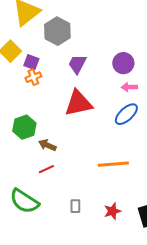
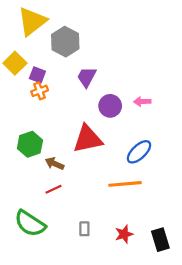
purple circle: (123, 63) -> (110, 106), moved
red triangle: (78, 103) -> (88, 139), moved
blue ellipse: (126, 114) -> (139, 152), moved

